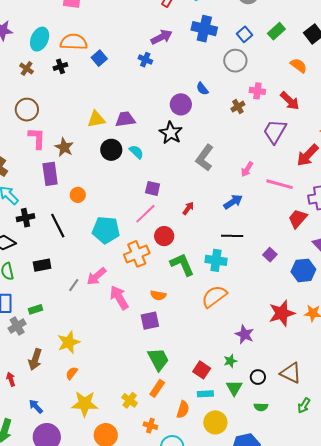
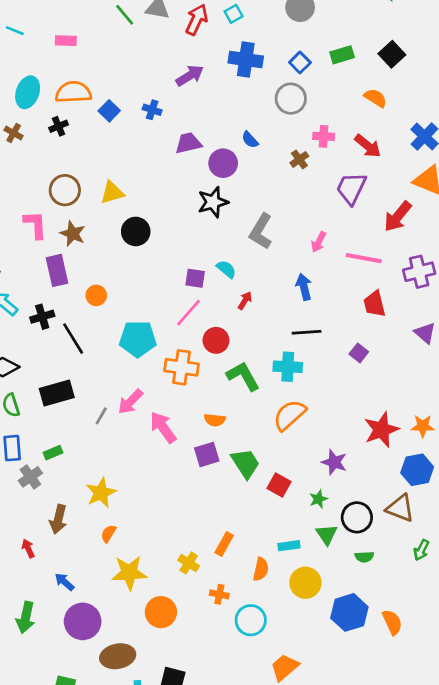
green rectangle: (276, 31) -> (342, 55), turned 30
blue cross: (145, 60) -> (152, 110), moved
brown circle: (27, 110) -> (65, 190), moved
purple trapezoid: (125, 119) -> (188, 143), moved
black star: (171, 133) -> (213, 202), turned 30
cyan semicircle: (136, 152) -> (226, 269), moved
blue arrow: (233, 202) -> (304, 287), turned -66
black cross: (25, 218) -> (42, 317), moved
red trapezoid: (298, 219) -> (375, 304), moved, turned -50
orange cross: (137, 254) -> (182, 367), turned 35
black rectangle: (42, 265) -> (57, 393), size x1.4
blue hexagon: (303, 270) -> (417, 470), moved
green trapezoid: (158, 359) -> (245, 463), moved
red square: (202, 370) -> (279, 485), moved
black circle: (258, 377) -> (357, 517), size x1.5

